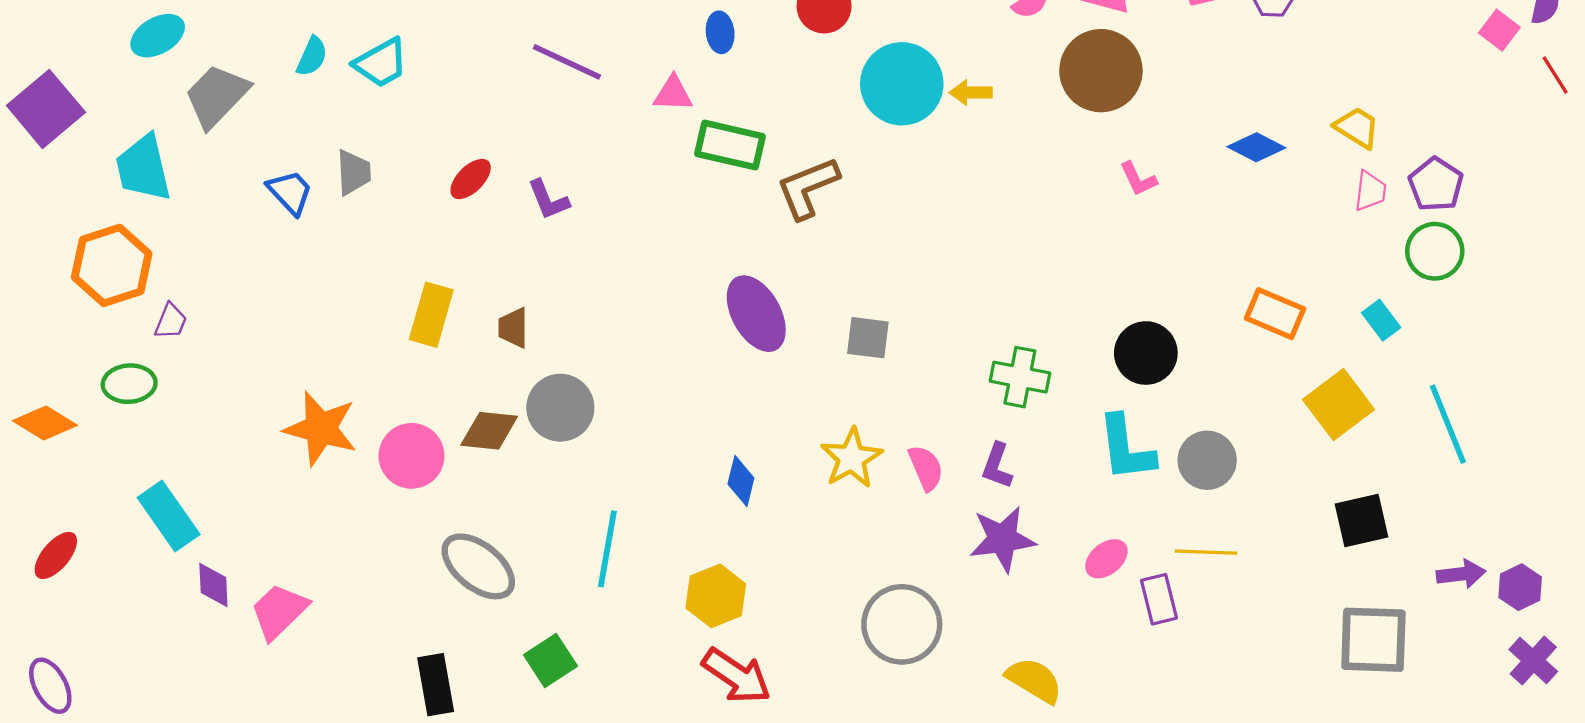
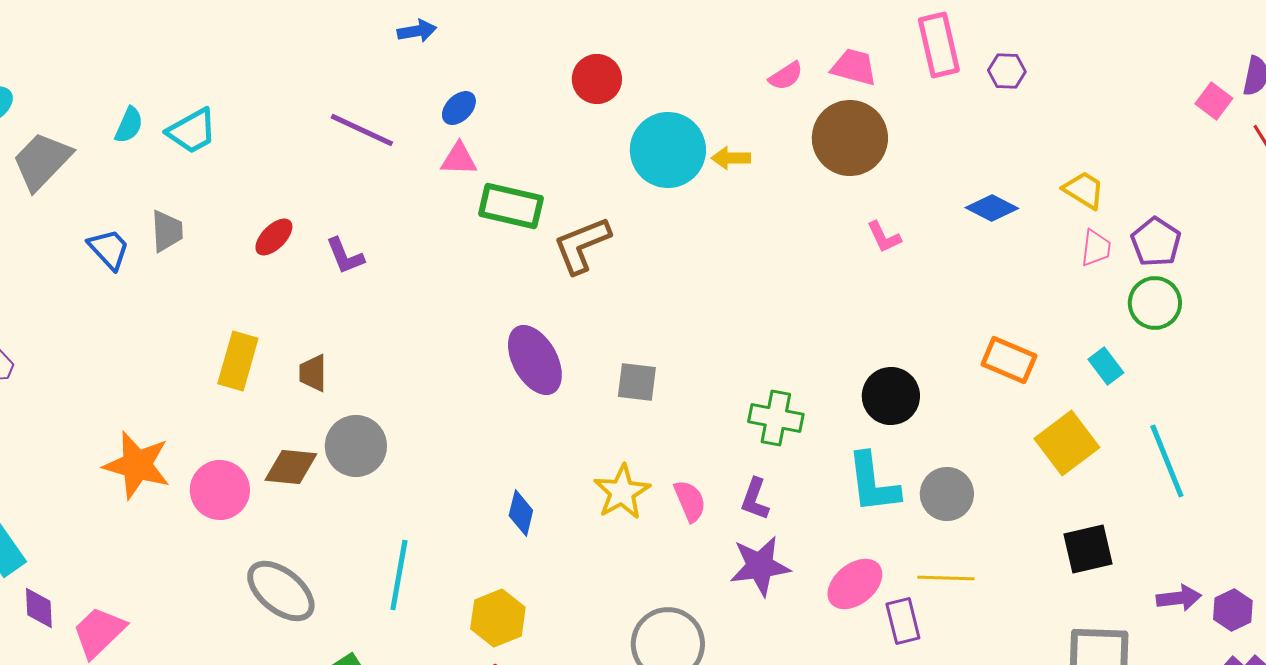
blue ellipse: (720, 32) -> (459, 108), moved, turned 51
pink ellipse: (1106, 559) -> (855, 584), size x1.4

